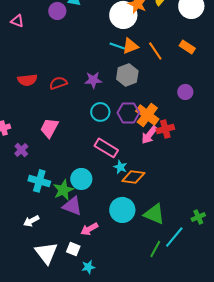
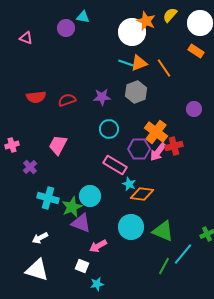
orange rectangle: (187, 47) -> (196, 51), moved
purple hexagon: (128, 113) -> (139, 149), moved
white triangle: (46, 253) -> (37, 270), moved, turned -35

